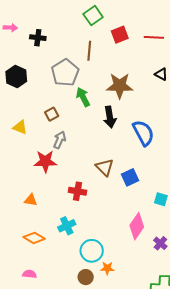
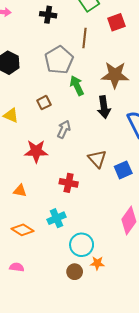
black cross: (38, 38) -> (48, 15), moved
gray arrow: (60, 140) -> (64, 129), moved

